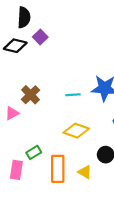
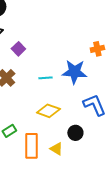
purple square: (40, 37) -> (18, 49), moved

